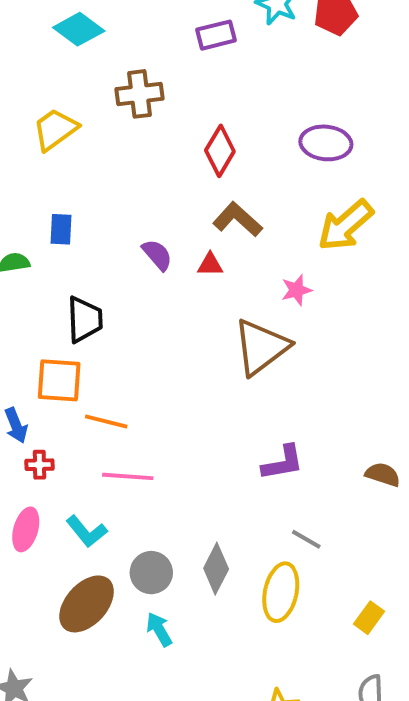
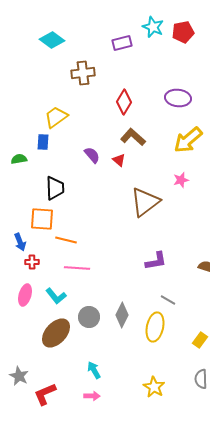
yellow trapezoid: (55, 129) -> (56, 117), moved
red triangle: (210, 265) -> (119, 160), turned 40
pink star: (296, 290) -> (181, 180), moved
cyan arrow: (159, 629) -> (94, 370), moved

